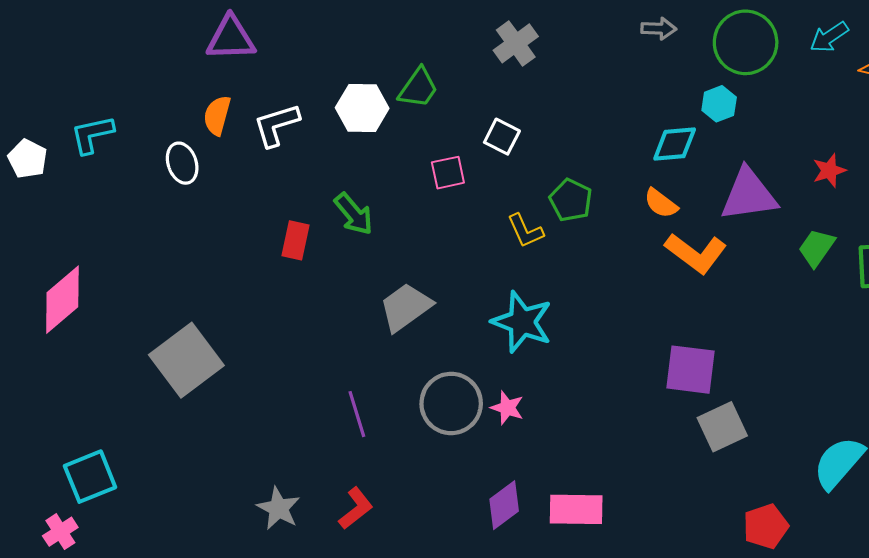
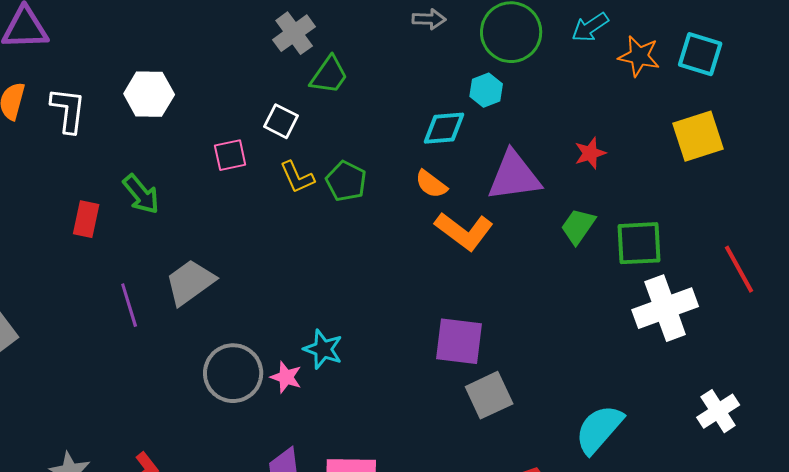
green trapezoid: (418, 88) -> (329, 75), moved
white L-shape: (276, 125) -> (68, 110), turned 114
yellow L-shape: (525, 231) -> (297, 177), moved
cyan star: (522, 322) -> (323, 349), moved, size x0.7
purple line: (357, 414) -> (129, 305), moved

